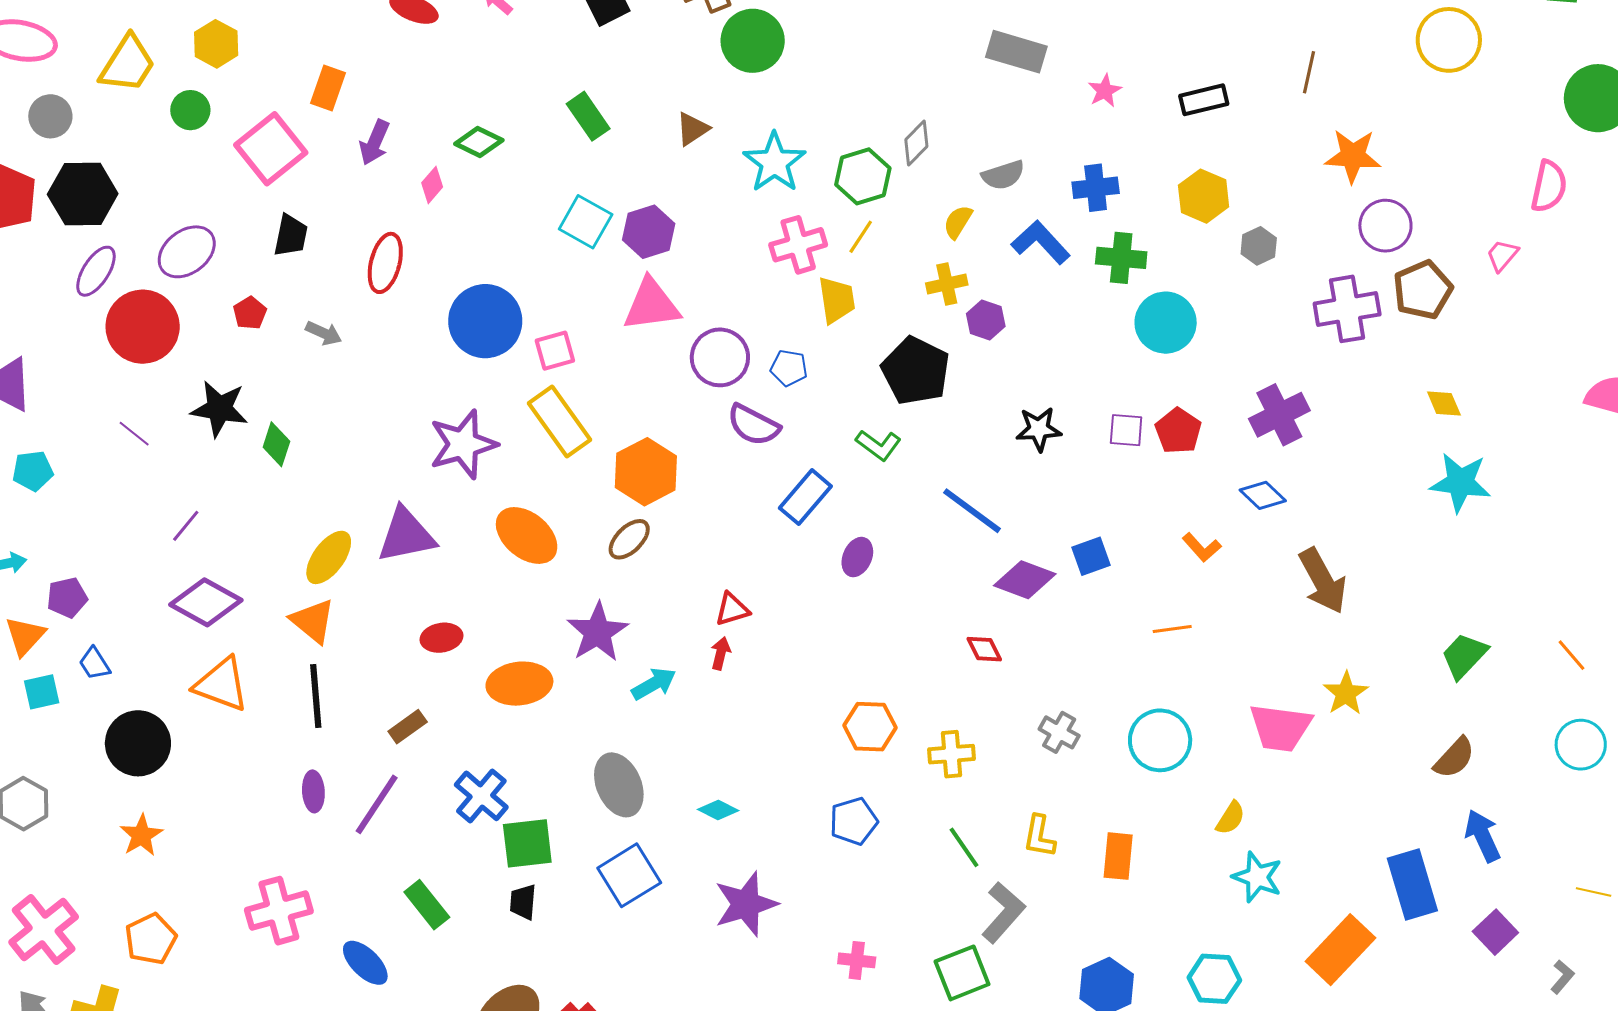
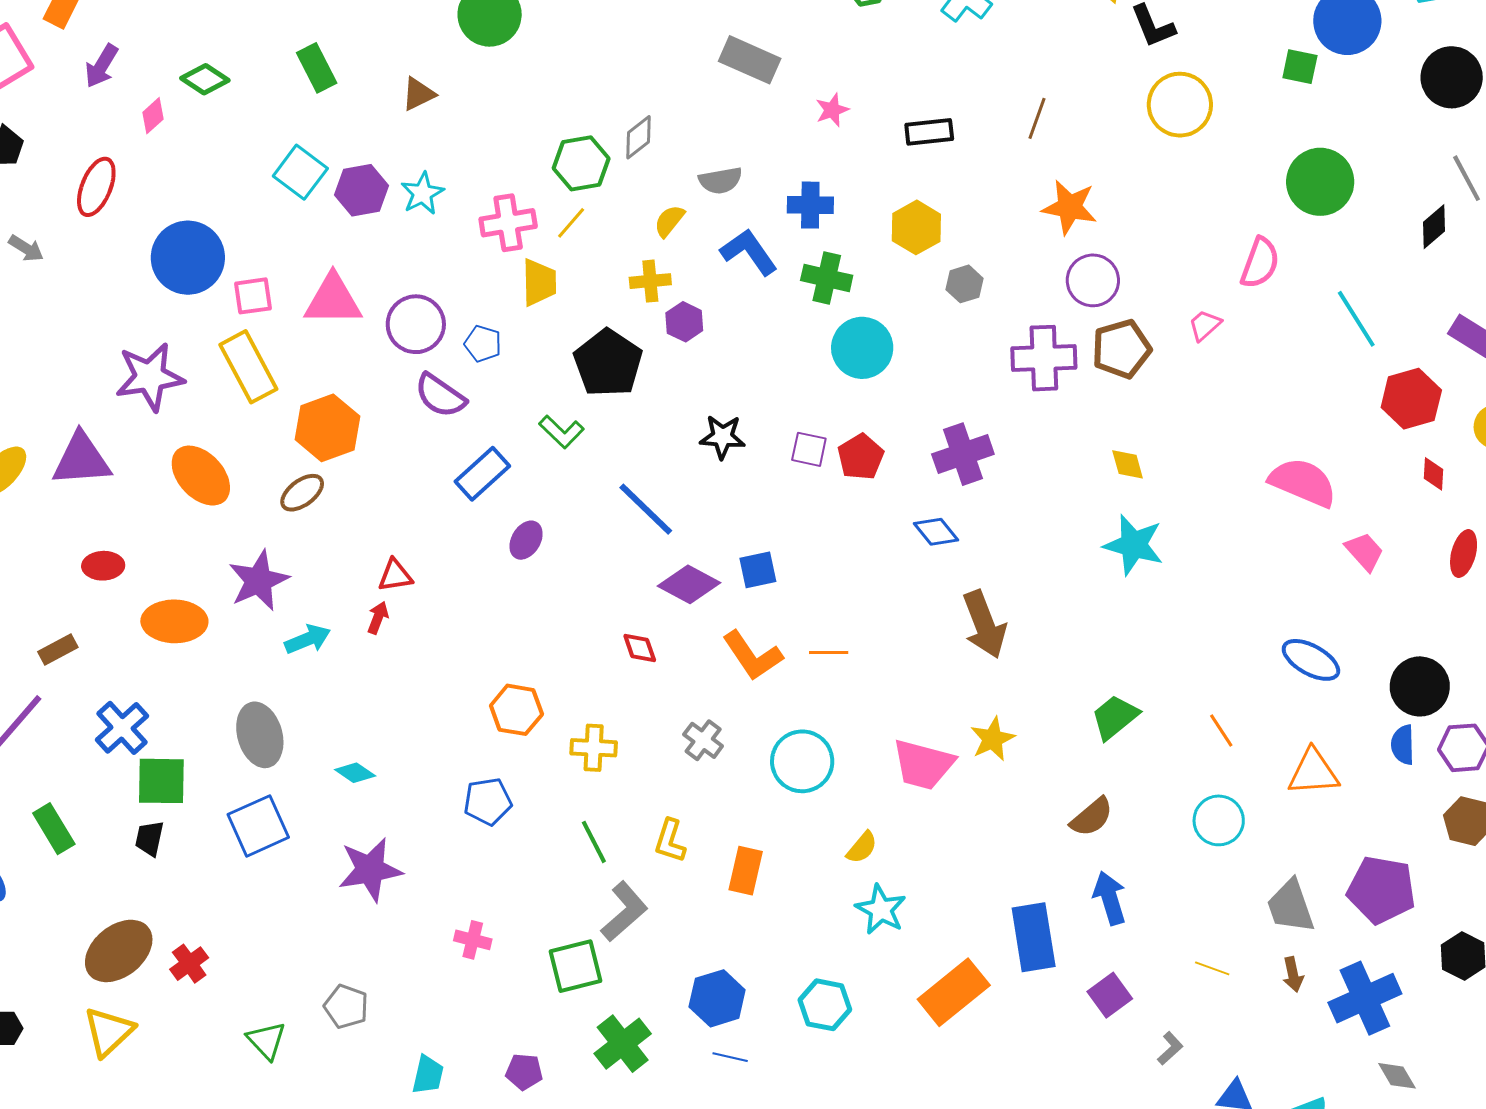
cyan star: (774, 162) -> (422, 193), moved, size x0.7
pink triangle: (651, 305) -> (333, 300), moved
orange L-shape: (1202, 547) -> (752, 656), moved, size x1.6

